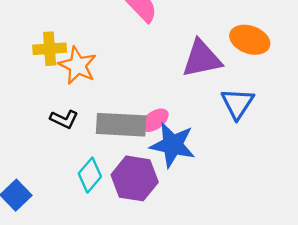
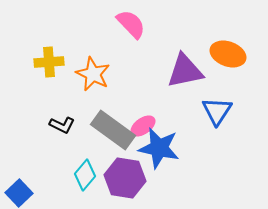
orange star: (78, 65) -> (93, 74), moved
gray rectangle: (121, 125) -> (113, 130), turned 33

